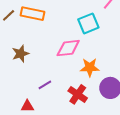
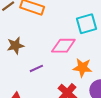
purple line: (45, 85) -> (36, 68), moved

